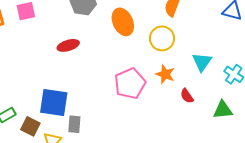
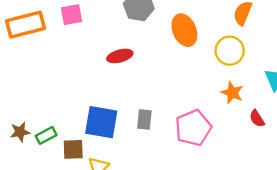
pink pentagon: (130, 83) -> (193, 128), moved
gray rectangle: (74, 124) -> (144, 119), moved
brown square: (30, 126) -> (73, 149), turned -30

